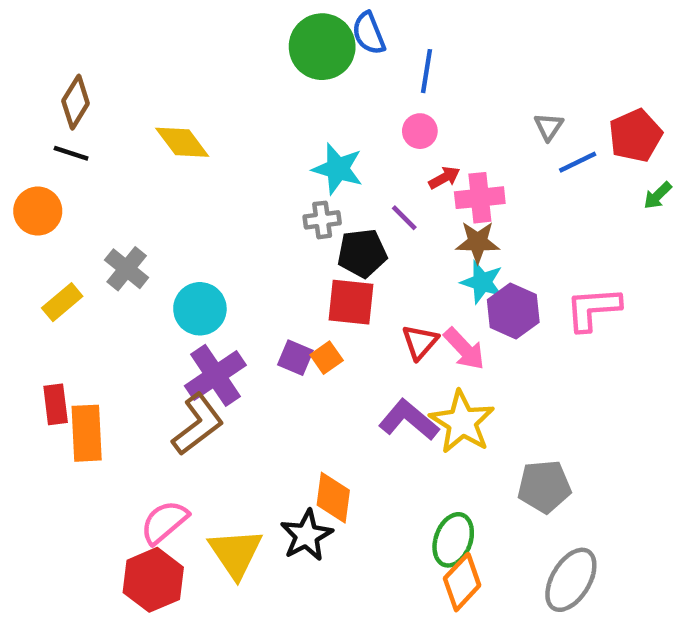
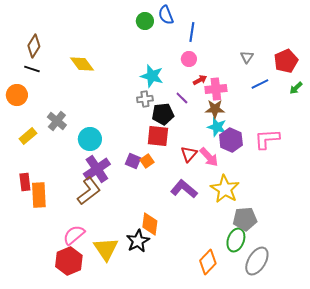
green circle: (322, 47) -> (145, 21), size x0.6
blue line: (578, 162) -> (260, 84), moved
yellow star: (462, 422) -> (225, 189), moved
green ellipse: (453, 540) -> (236, 240), moved

